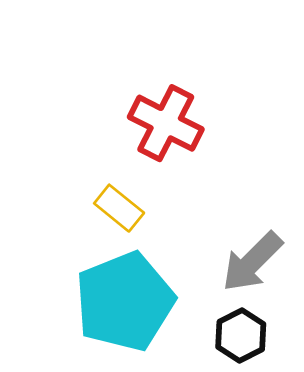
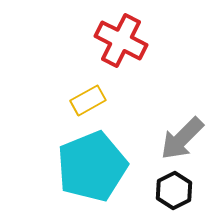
yellow rectangle: (119, 208) -> (88, 100), turned -68

